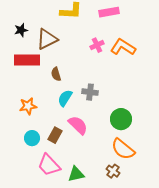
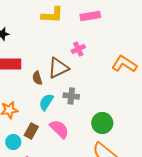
brown triangle: (47, 39) -> (58, 68), moved
orange L-shape: (123, 47) -> (124, 64), moved
brown rectangle: (55, 135) -> (31, 131), moved

